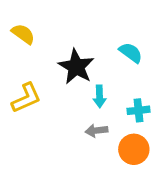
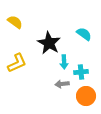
cyan cross: (139, 110) -> (81, 72), moved

